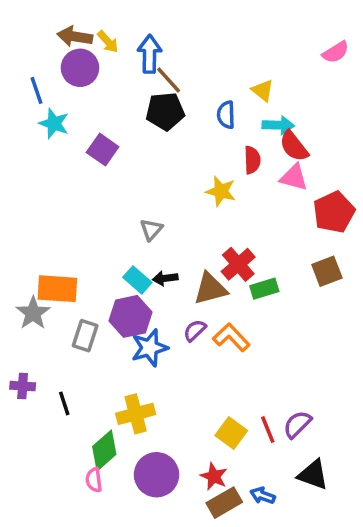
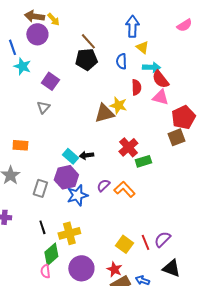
blue arrow: (150, 54) -> (132, 26), moved
gray triangle: (151, 230) -> (43, 107), moved
brown square: (327, 271) -> (176, 137), moved
orange rectangle: (57, 289) -> (20, 145), moved, size x0.7
brown triangle: (210, 289) -> (104, 113), moved
black line: (64, 403) -> (42, 227), moved

